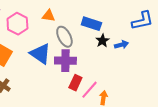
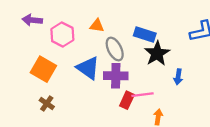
black star: (102, 41) -> (157, 53), size x1.6
blue arrow: (121, 45) -> (178, 77), moved, turned 112
pink line: (89, 90) -> (143, 95), moved, turned 42

